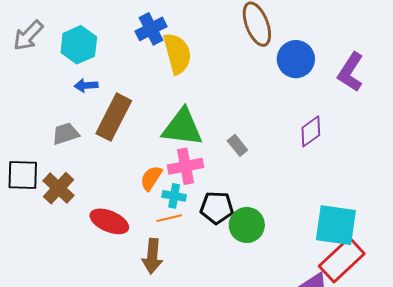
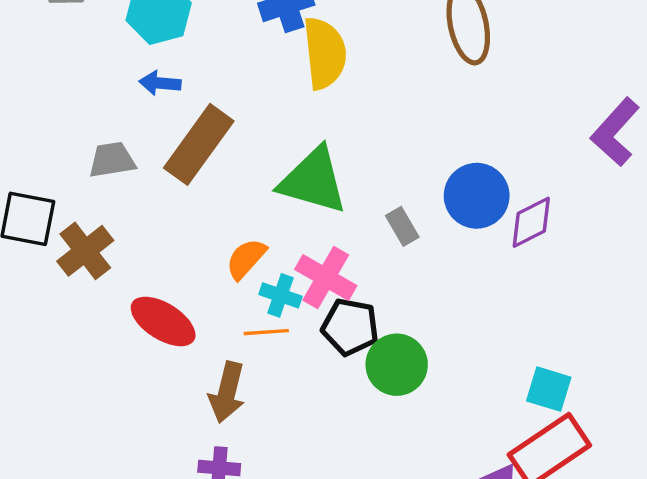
blue circle: (296, 59) -> (477, 196), moved
pink cross: (185, 166) -> (326, 277), moved, turned 32
cyan square: (336, 225) -> (549, 389), size x0.6

